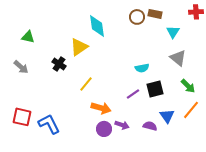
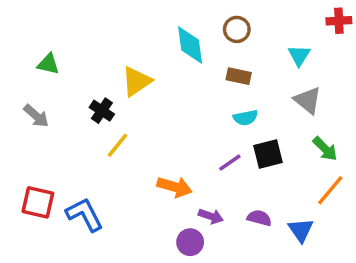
brown rectangle: (155, 14) -> (239, 76), moved
cyan diamond: (97, 26) -> (190, 45), moved
yellow line: (86, 84) -> (117, 145), moved
blue triangle: (167, 116) -> (301, 230), moved
purple circle: (104, 129) -> (190, 242), moved

